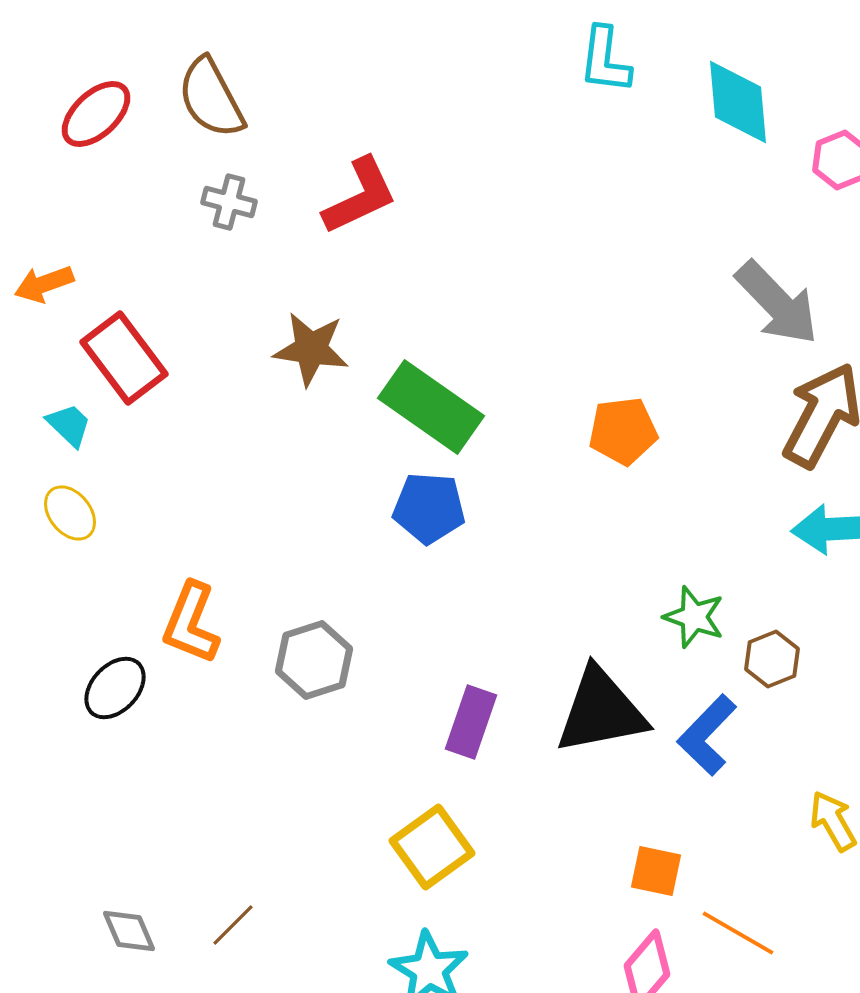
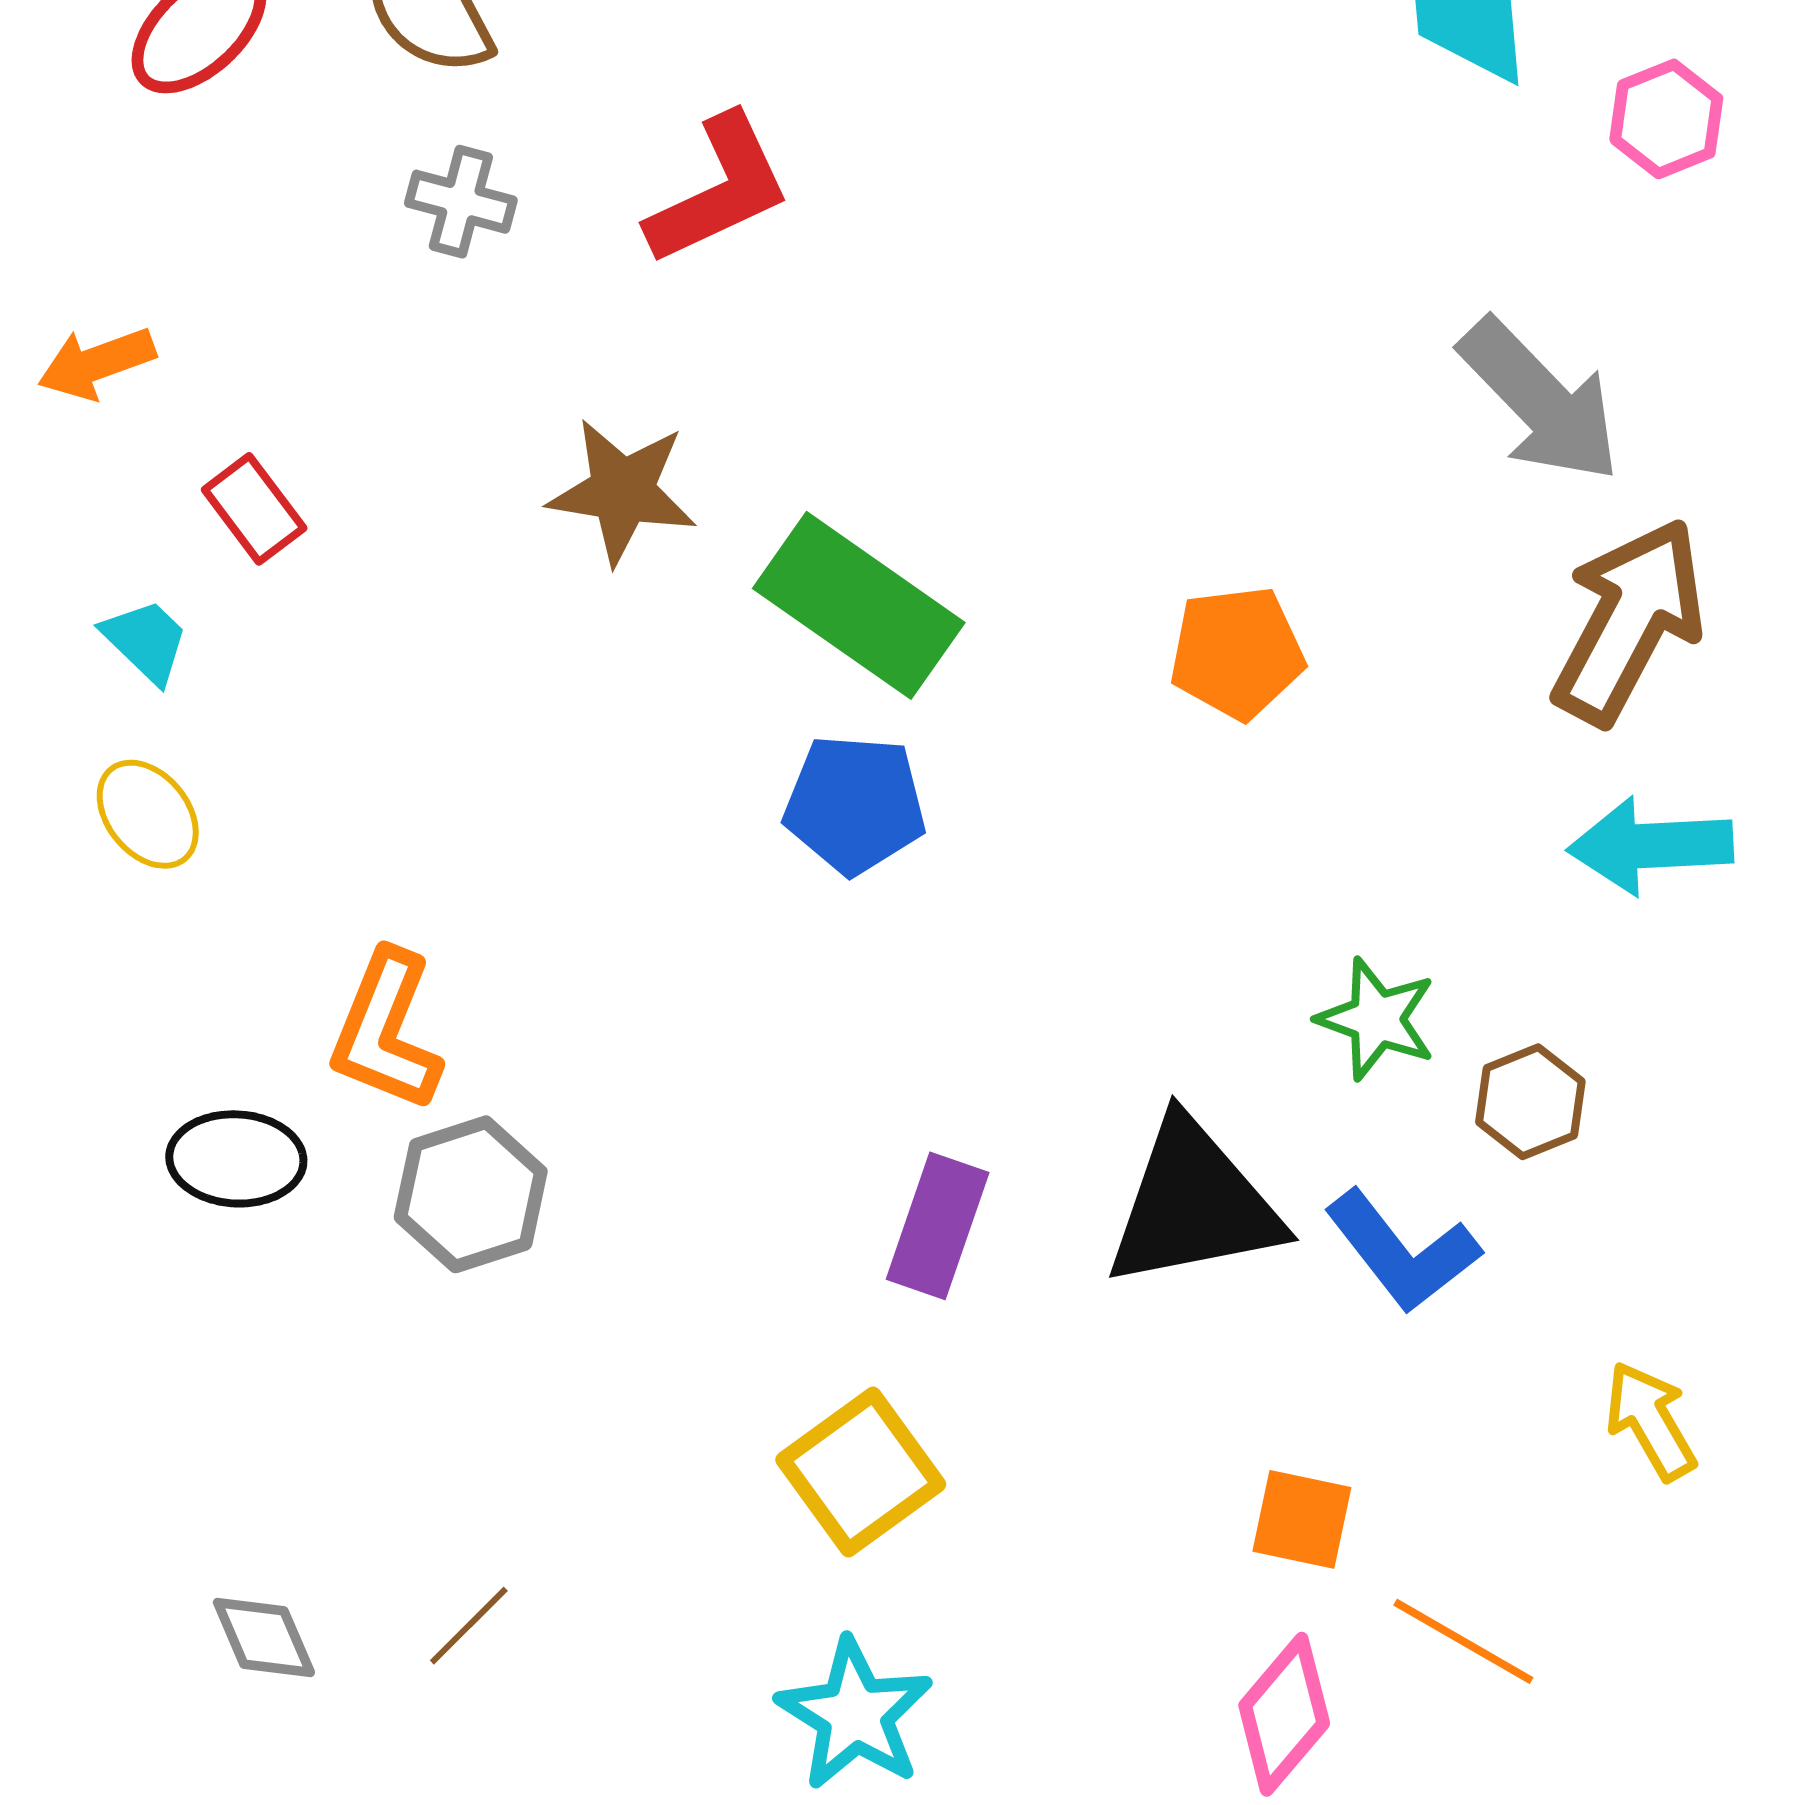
red rectangle: (124, 358) -> (254, 509), size x0.6
gray hexagon: (314, 660) -> (471, 1194), moved
black ellipse: (115, 688) -> (236, 1159), turned 50
blue L-shape: (707, 735) -> (1402, 1251), turned -82

